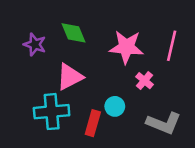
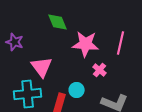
green diamond: (74, 33) -> (58, 22), moved
pink triangle: (70, 77) -> (42, 67), turned -40

